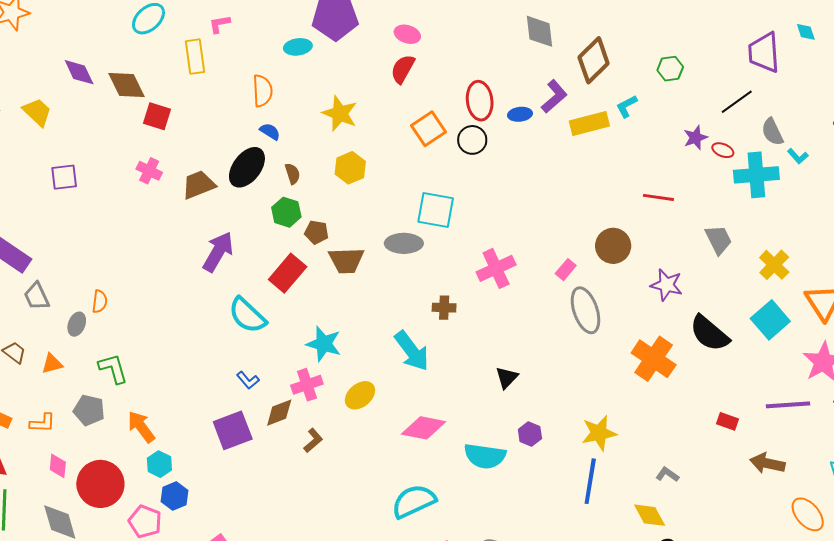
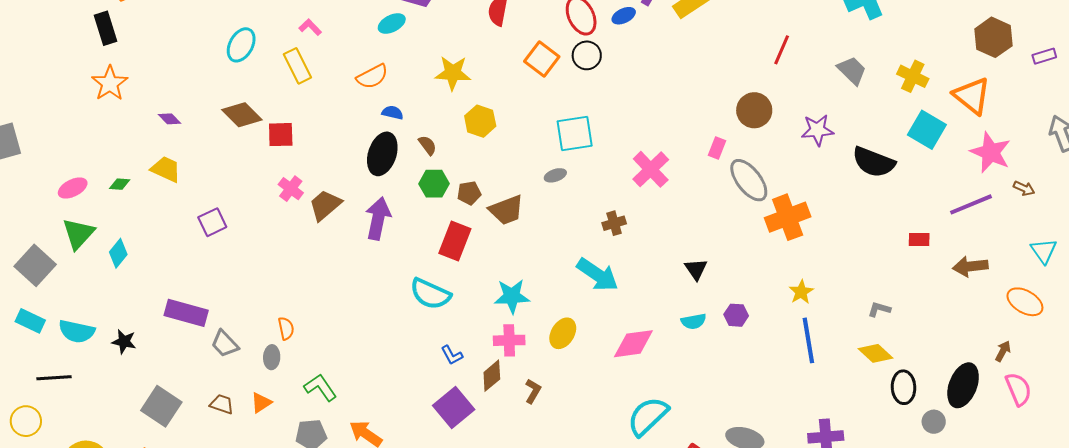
pink L-shape: (220, 24) -> (310, 27), turned 75
purple diamond: (79, 72) -> (169, 119), moved, size x0.7
orange semicircle: (262, 91) -> (372, 76), turned 84
pink cross: (149, 171) -> (291, 189), turned 30
brown trapezoid: (199, 185) -> (325, 205), moved
red line: (658, 197) -> (782, 50), turned -56
gray ellipse: (404, 243) -> (555, 175), size x0.6
purple arrow: (218, 252) -> (378, 219), moved
orange cross: (654, 359) -> (788, 217), moved, turned -36
blue L-shape: (248, 380) -> (452, 355), turned 30
pink cross: (307, 385) -> (509, 340), turned 36
yellow star: (599, 433) -> (801, 292), size x0.7
cyan semicircle: (485, 456) -> (694, 321), moved, size x0.6

